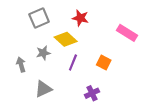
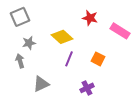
gray square: (39, 18) -> (20, 17), moved
red star: (80, 18) -> (90, 18), moved
gray star: (43, 53) -> (29, 43), moved

